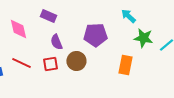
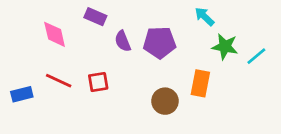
purple semicircle: (56, 42) -> (123, 41), moved
brown circle: (76, 61) -> (165, 101), moved

